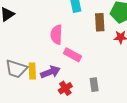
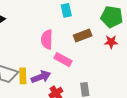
brown rectangle: (100, 22) -> (83, 35), moved, turned 72

